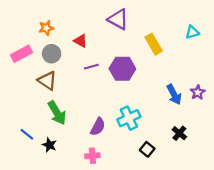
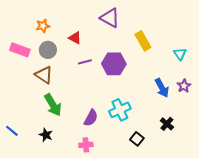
cyan triangle: (192, 32) -> (180, 54), moved, turned -48
pink rectangle: (21, 54) -> (20, 50), turned 48
blue line: (27, 134) -> (12, 131), moved

